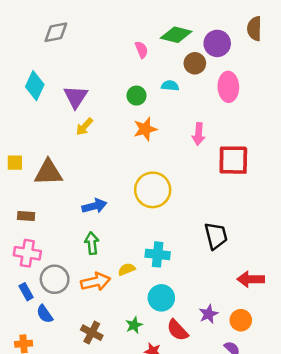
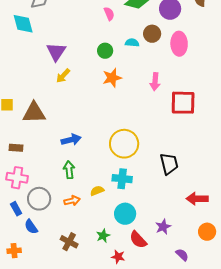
brown circle: (195, 63) -> (152, 34), moved
cyan diamond: (35, 86) -> (23, 24), moved, turned -40
yellow circle: (153, 190) -> (124, 144), moved
orange arrow: (96, 282) -> (72, 201), size x0.7
orange circle: (241, 320) -> (207, 232), moved

